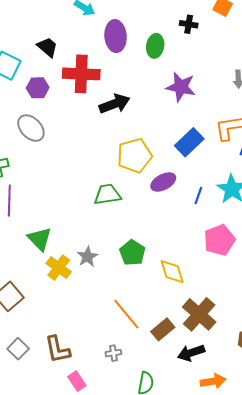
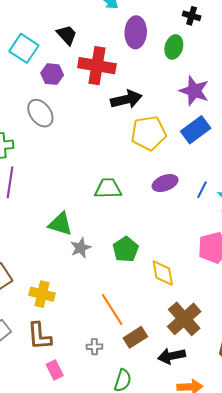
black cross: (189, 24) -> (192, 16), moved
blue rectangle: (189, 142) -> (196, 130), moved
yellow pentagon: (135, 156) -> (149, 133), moved
blue line: (198, 195) -> (202, 190), moved
green triangle: (40, 239) -> (60, 224), moved, turned -36
yellow cross: (59, 268) -> (42, 294), moved, turned -30
brown rectangle: (163, 329) -> (135, 337), moved

